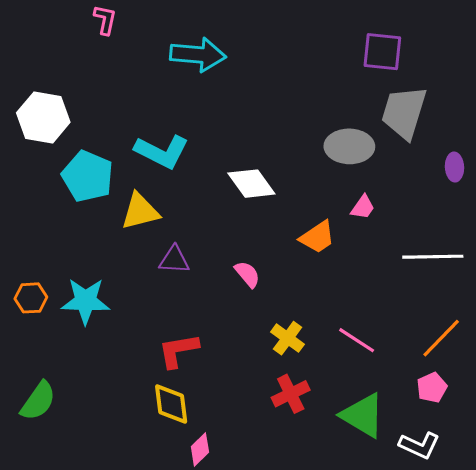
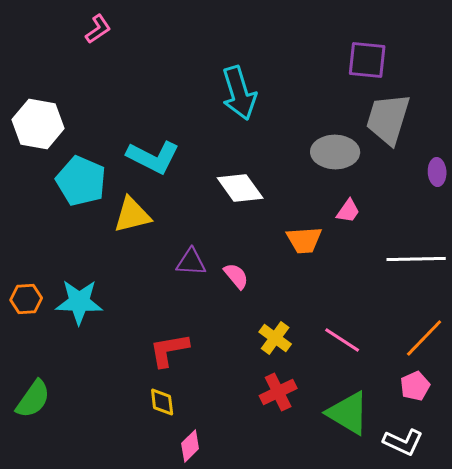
pink L-shape: (105, 20) -> (98, 29), turned 44
cyan arrow: (198, 55) -> (239, 93), moved, turned 68
orange trapezoid: (317, 237) -> (304, 240), turned 30
purple triangle: (174, 260) -> (191, 262), moved
yellow diamond: (171, 404) -> (162, 402), size x0.7

